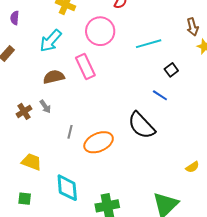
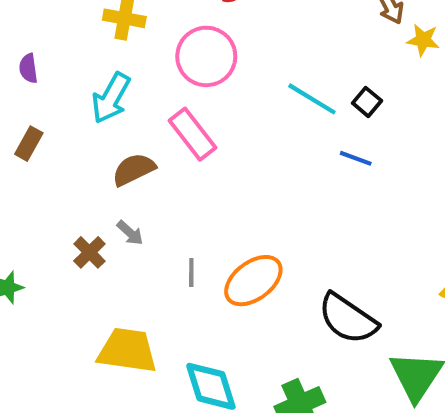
cyan line: (149, 44) -> (312, 99), moved, turned 60
black semicircle: (141, 125) -> (348, 319), moved
yellow trapezoid: (31, 162) -> (127, 351), size x1.4

